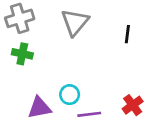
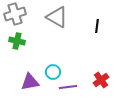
gray triangle: (75, 22) -> (57, 17), turned -40

